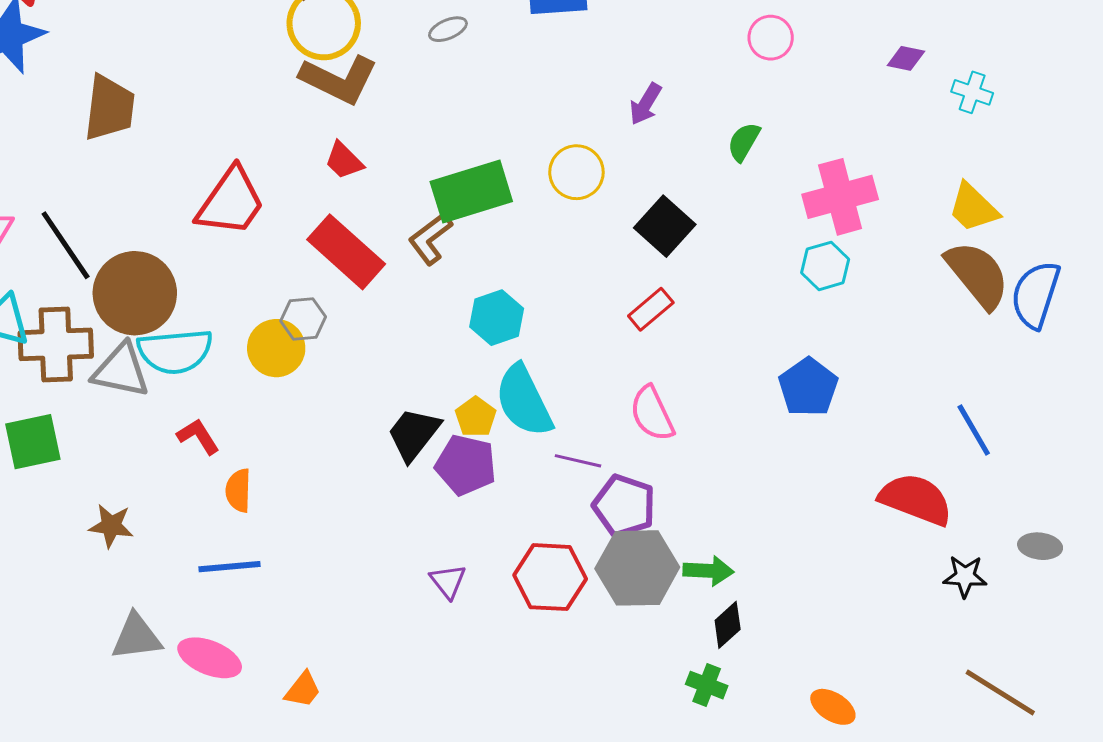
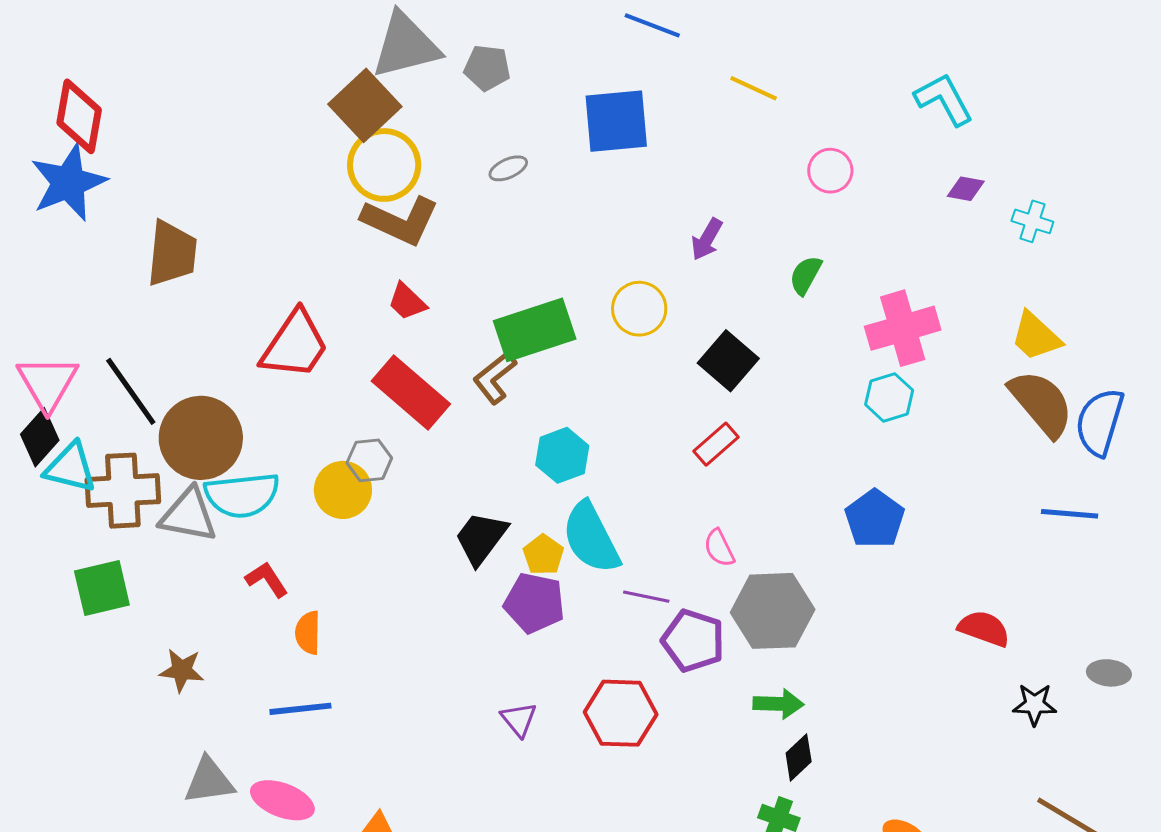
pink semicircle: (652, 414) -> (719, 548), size x0.7
blue line: (974, 430) -> (1070, 514), moved, turned -54
black trapezoid: (414, 434) -> (481, 538), moved
red semicircle: (916, 499) -> (984, 629), size x0.7
gray hexagon: (637, 568) -> (773, 611), moved

